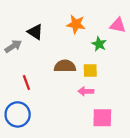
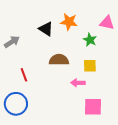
black triangle: (35, 32) -> (46, 29), moved
yellow square: (90, 70) -> (90, 66), moved

